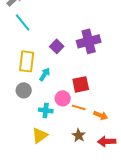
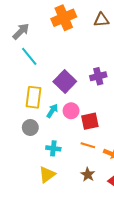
purple cross: (89, 41) -> (98, 76), size x0.7
purple square: (57, 46) -> (65, 82), size x1.5
pink circle: (63, 98) -> (71, 111), moved

